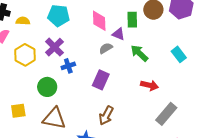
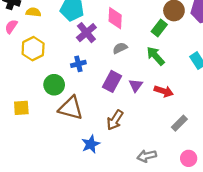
green rectangle: (132, 20) -> (159, 28), moved, turned 35
purple triangle: (119, 34) -> (136, 85), moved, turned 40
purple cross: (54, 47) -> (86, 33), moved
gray rectangle: (166, 114) -> (179, 123), size x0.7
brown triangle: (54, 118) -> (71, 108), moved

